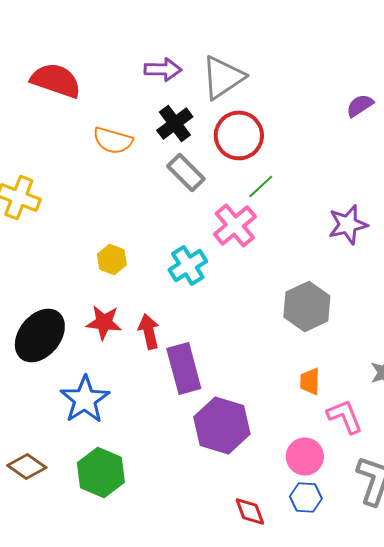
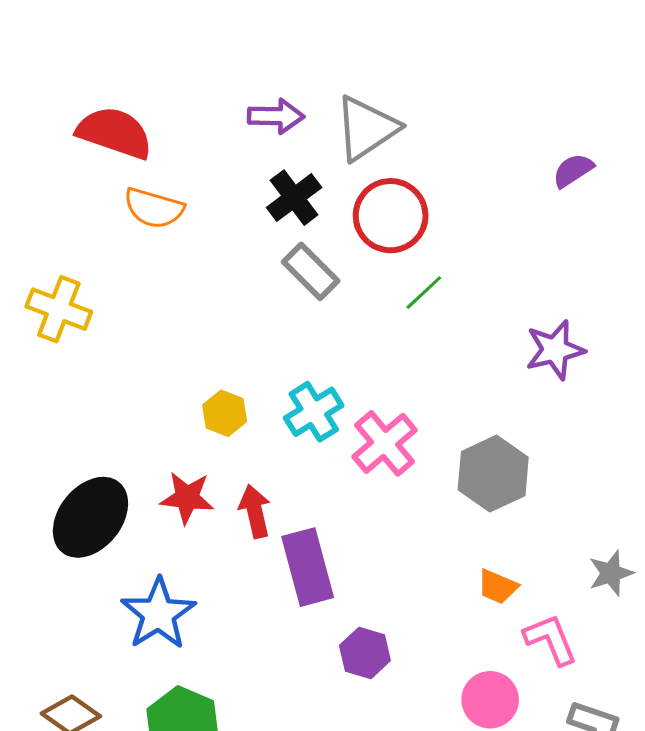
orange semicircle: (113, 140) -> (154, 208), moved
pink cross: (235, 225) -> (385, 443), moved
yellow hexagon: (112, 259) -> (225, 413), moved
orange trapezoid: (310, 381) -> (498, 587), turned -68
purple hexagon: (222, 425) -> (365, 653), size x0.6

